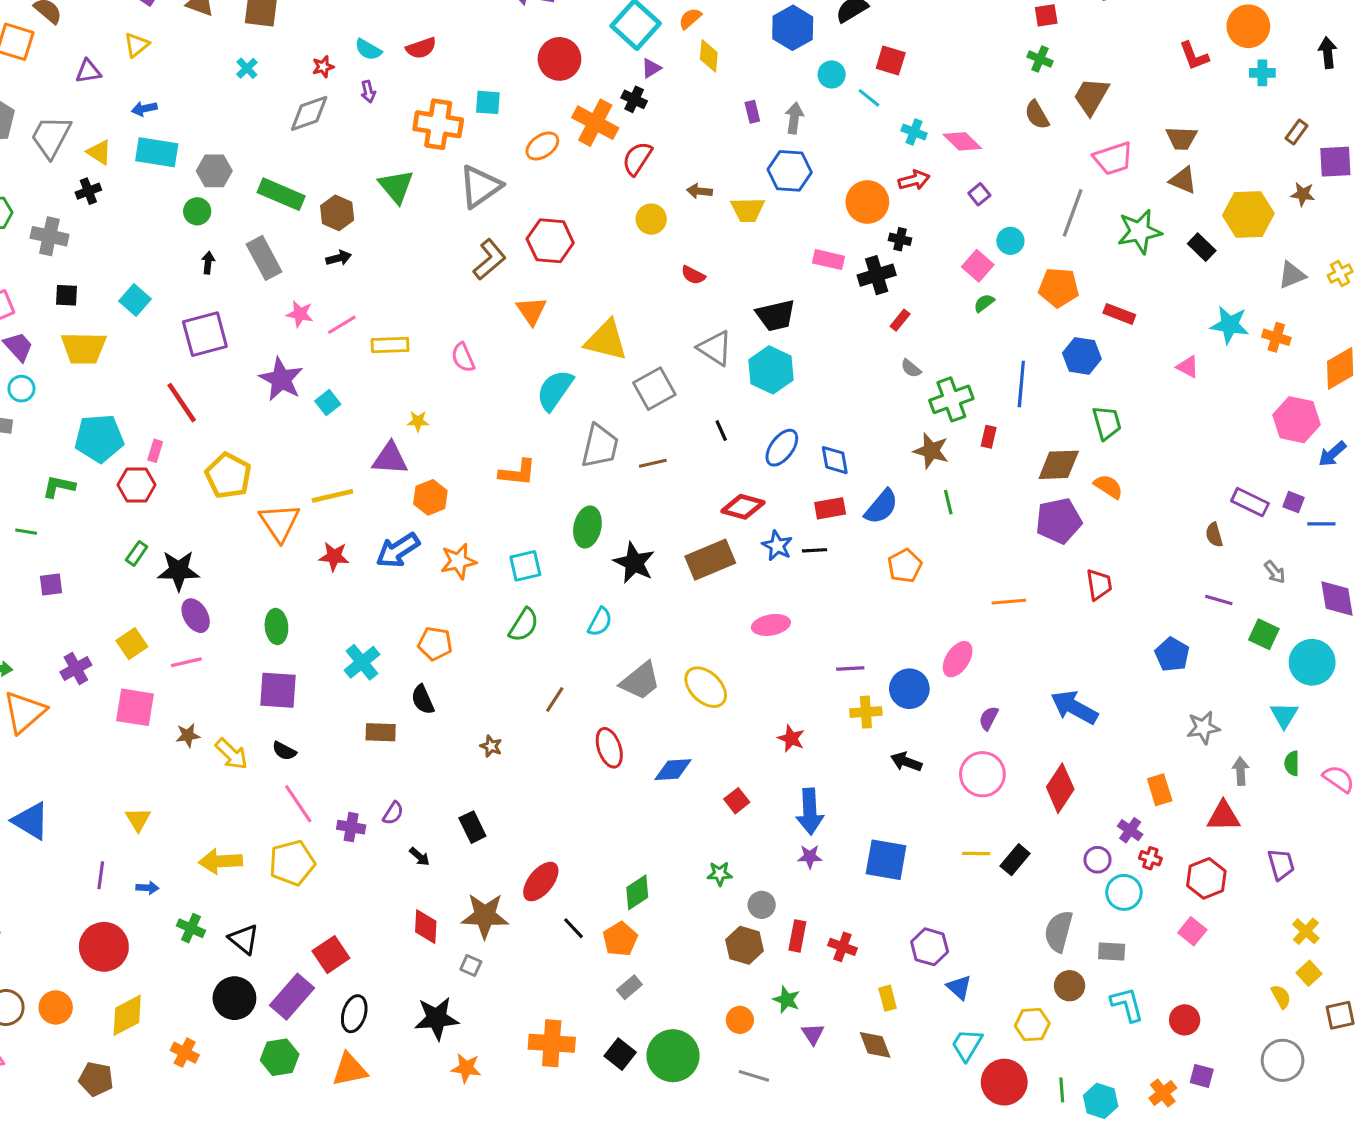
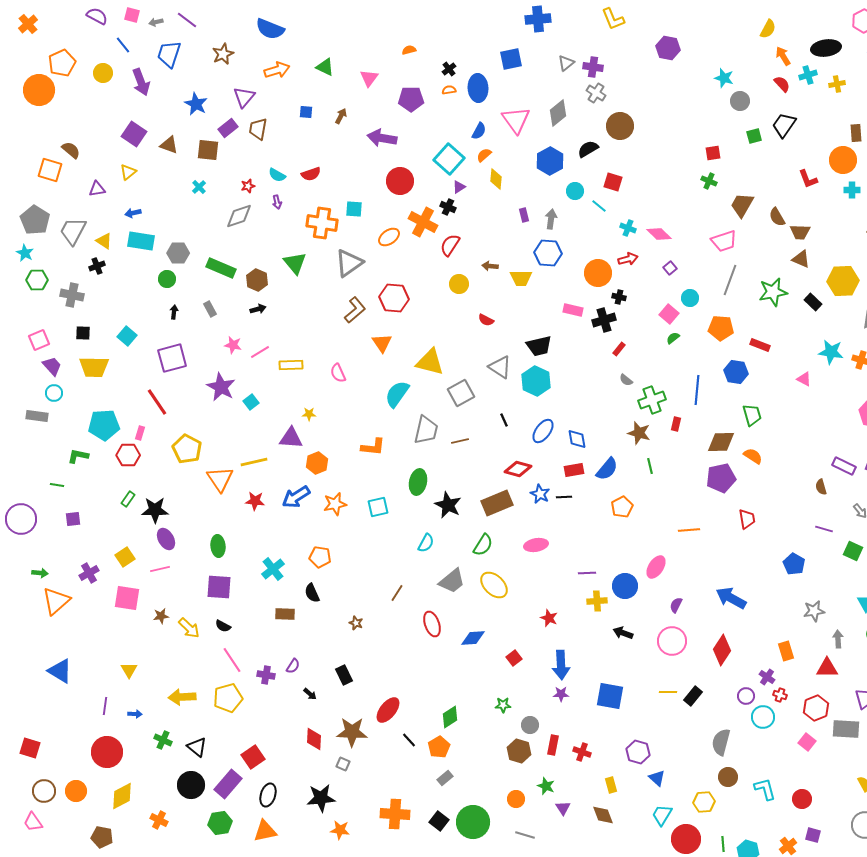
brown semicircle: (1037, 115) -> (777, 217), moved
pink trapezoid: (1113, 158) -> (724, 241), moved
gray rectangle: (264, 258) -> (210, 309), size x0.6
green semicircle: (524, 625) -> (483, 545), moved
gray rectangle: (1112, 951) -> (846, 729), moved, size x1.5

